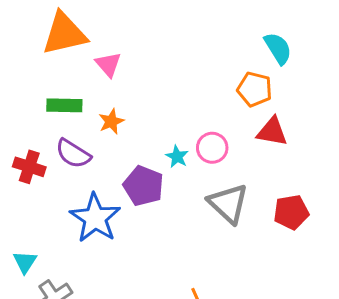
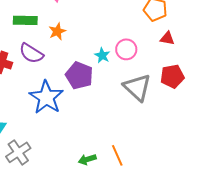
red triangle: (272, 132) -> (167, 38), size x0.7
red pentagon: (291, 212) -> (172, 76), moved

